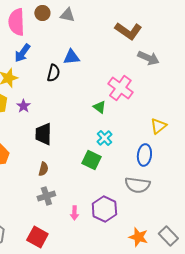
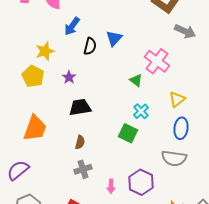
blue arrow: (22, 53) -> (72, 26), moved
blue triangle: (71, 57) -> (114, 38), moved, turned -42
purple star: (23, 106) -> (69, 77), moved
yellow triangle: (158, 126) -> (177, 99), moved
black trapezoid: (43, 134) -> (80, 107), turned 80

